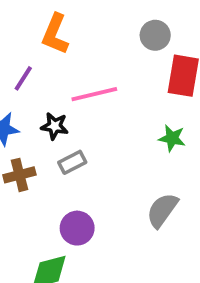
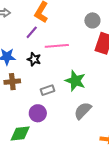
purple line: (23, 78) -> (32, 32), moved
green star: (172, 138) -> (75, 81), moved, size x1.5
gray rectangle: (72, 162) -> (47, 90), moved

